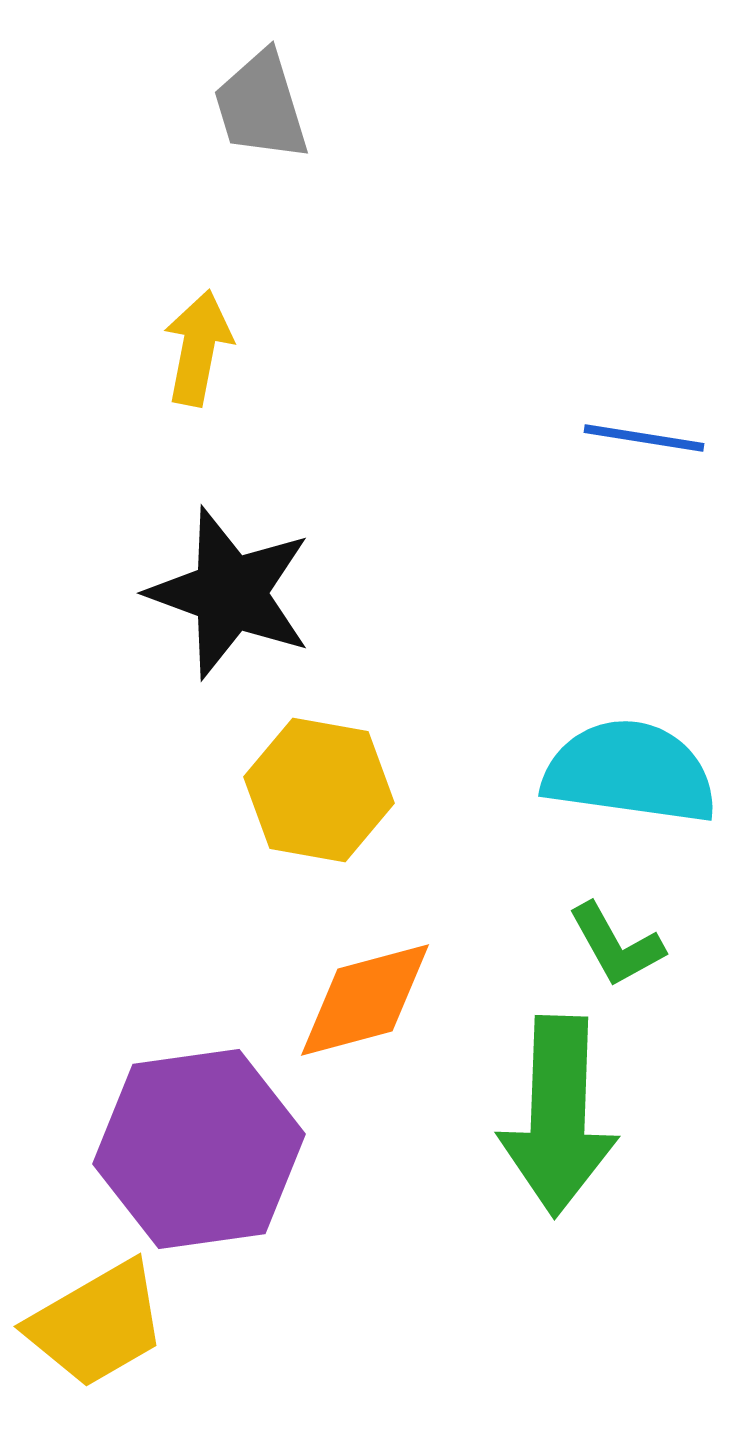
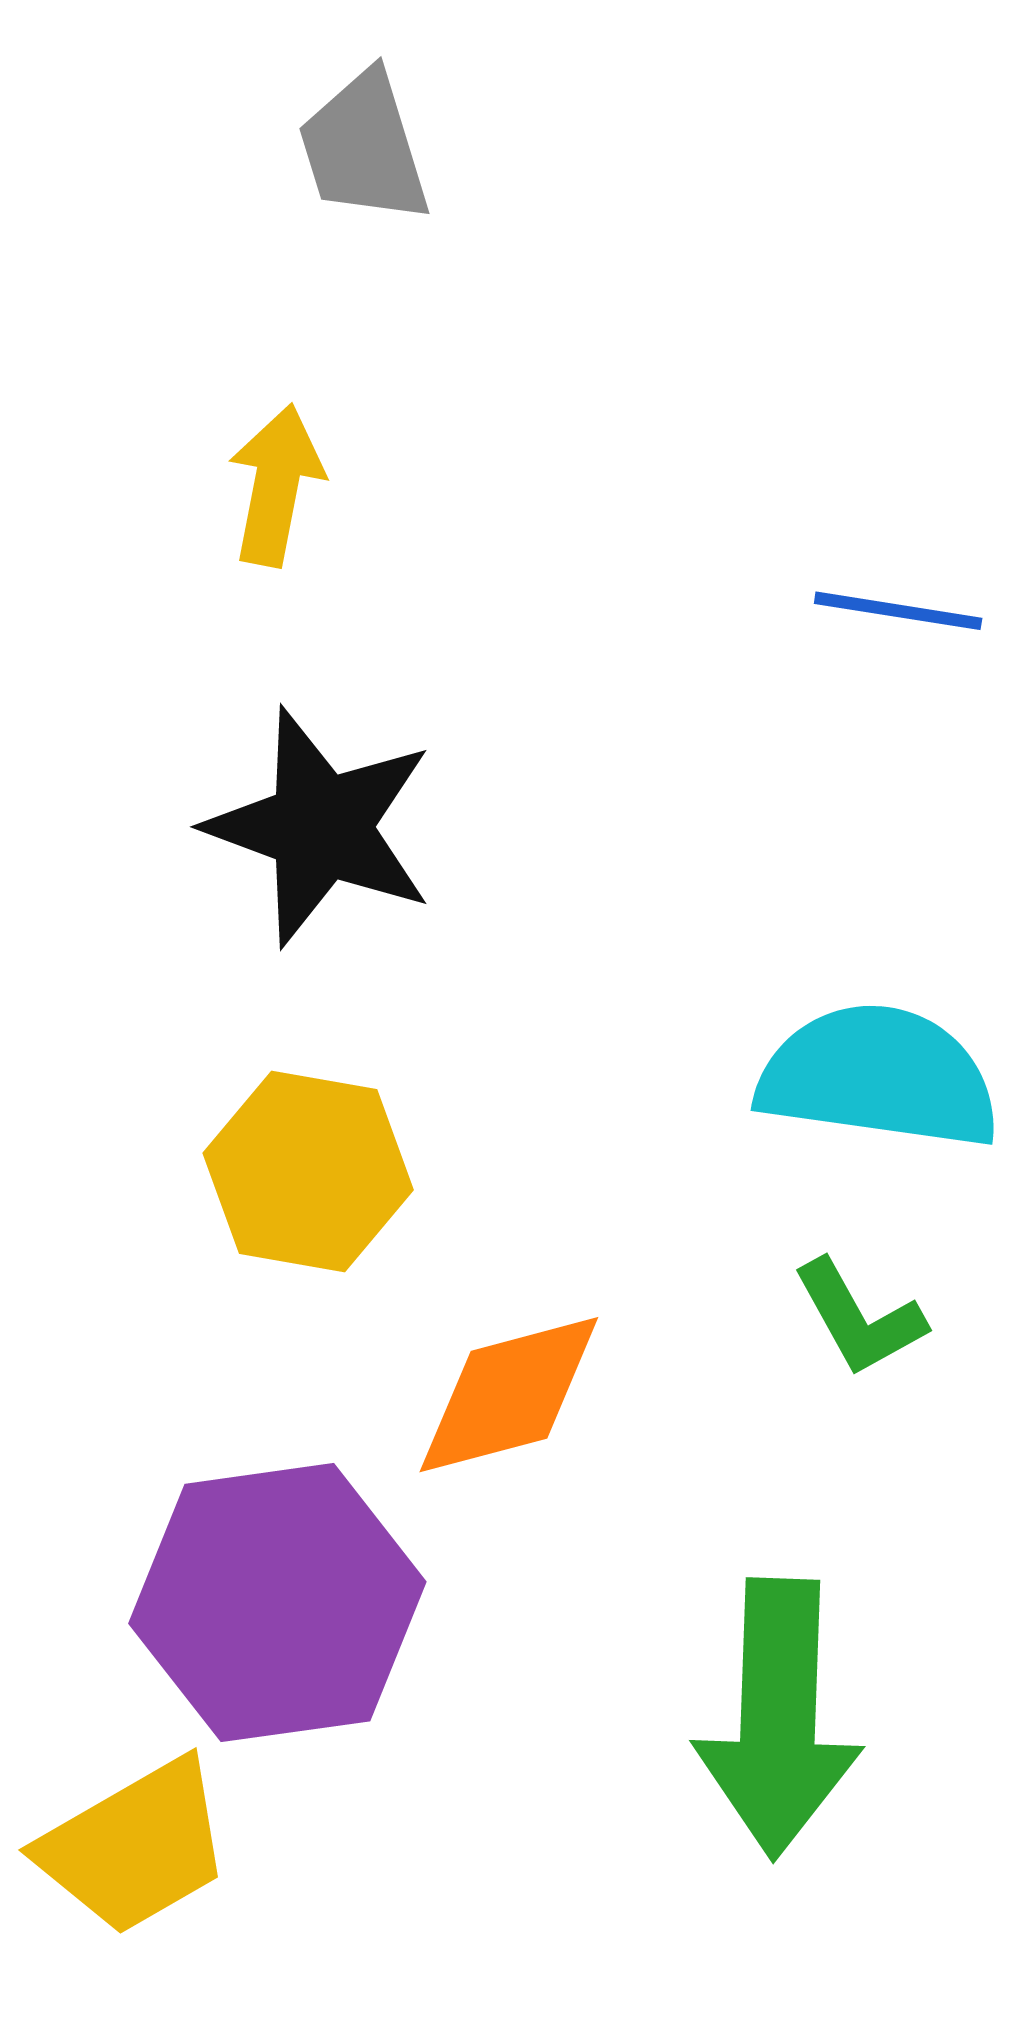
yellow hexagon: (319, 790) -> (308, 1172), moved
green arrow: (558, 1116) -> (778, 1718), moved

